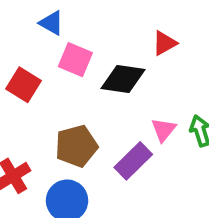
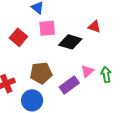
red triangle: (165, 43) -> (94, 27), turned 40
pink square: (75, 60) -> (47, 28), turned -36

